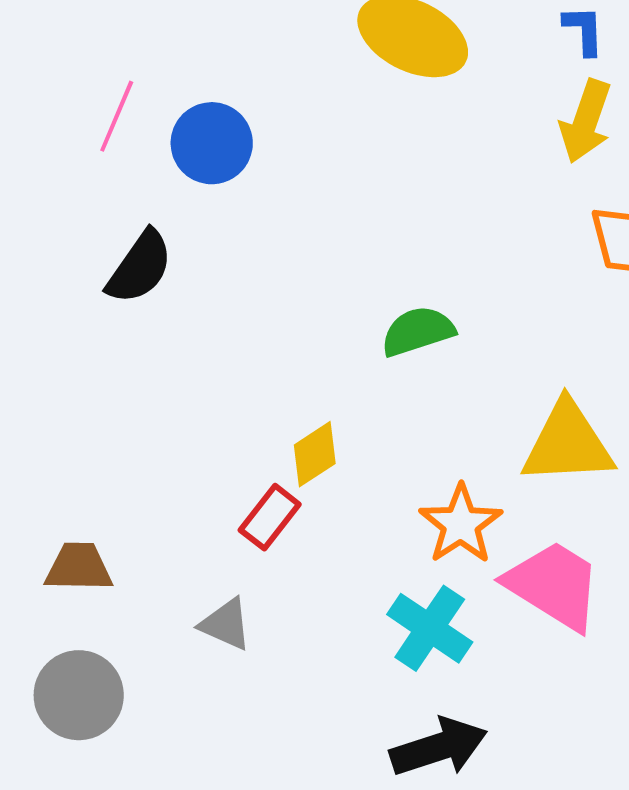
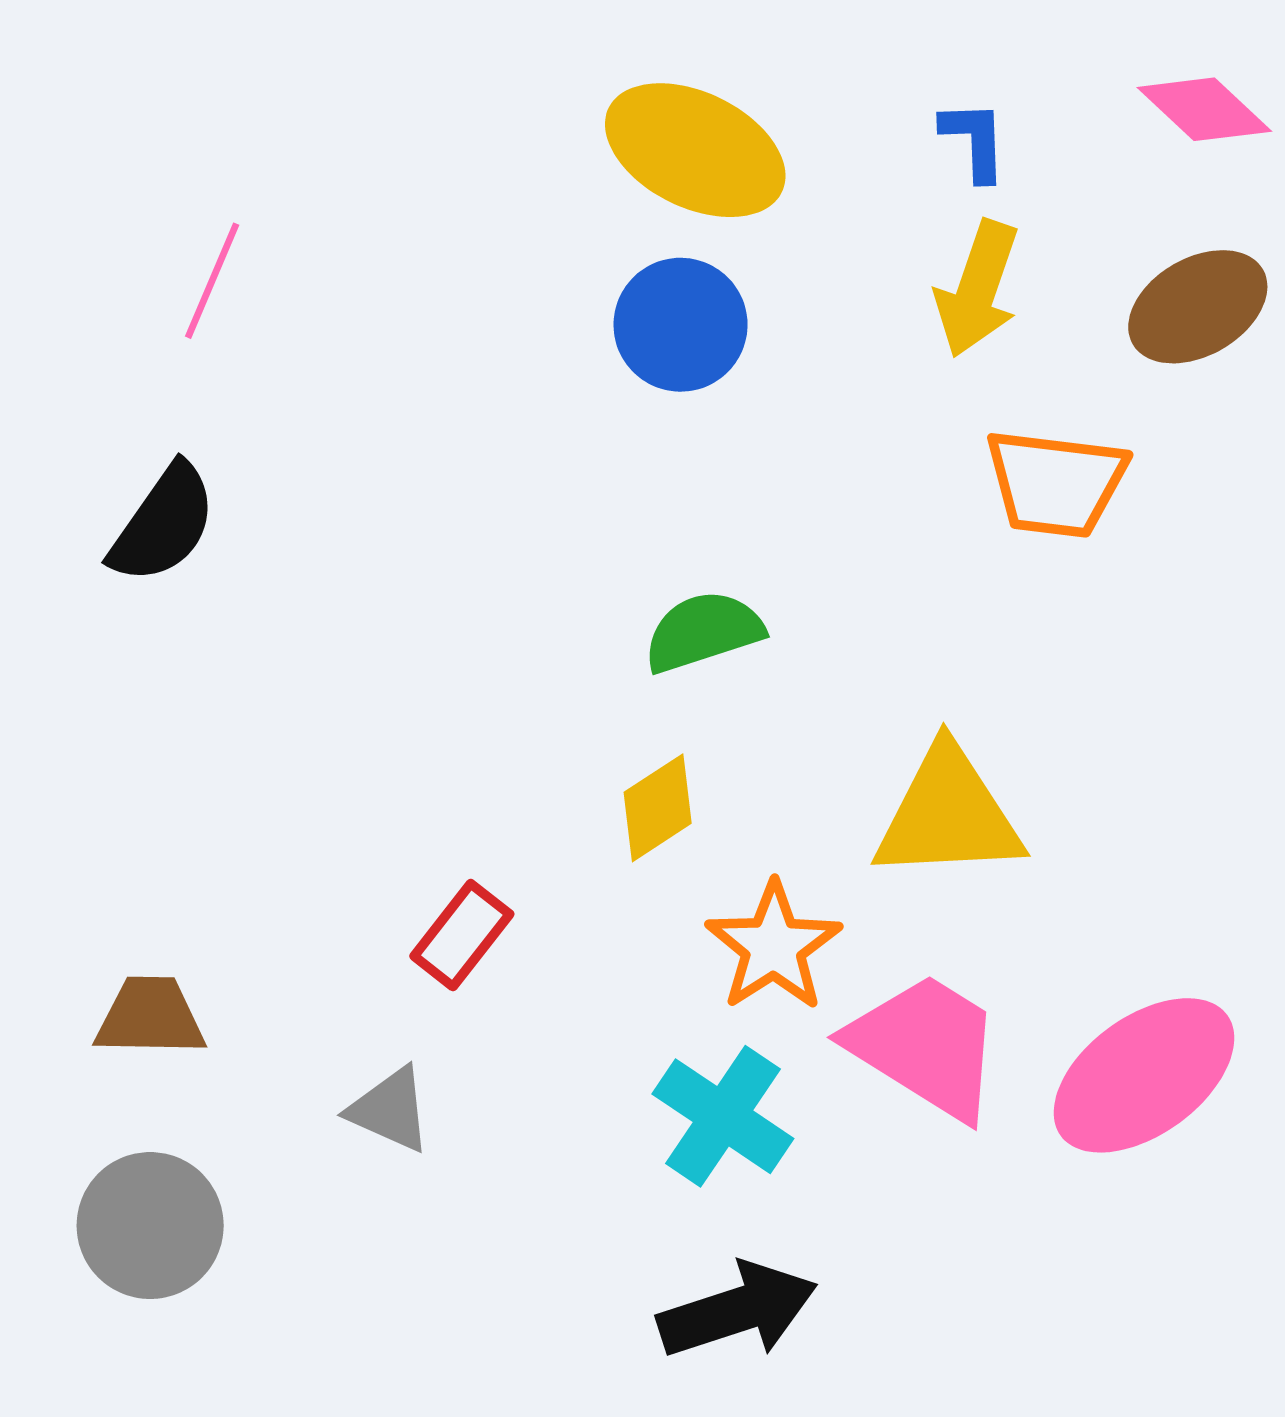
blue circle: (212, 143) -> (681, 325), moved
black semicircle: (140, 267) -> (163, 524), moved
yellow diamond: (315, 454) -> (658, 808), moved

